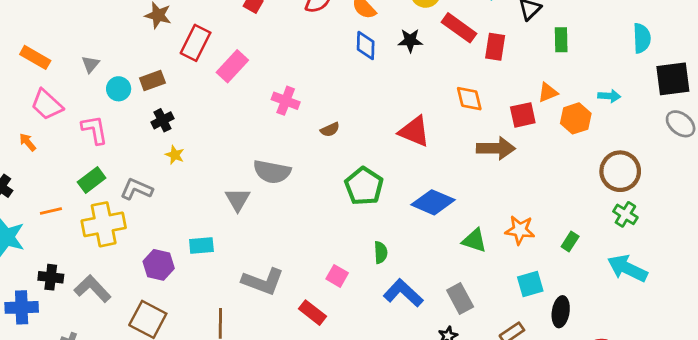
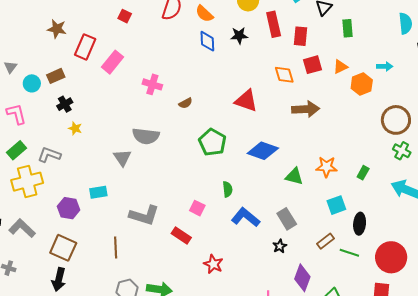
red rectangle: (459, 28) -> (274, 24), turned 45
red square: (523, 115) -> (312, 65), moved

